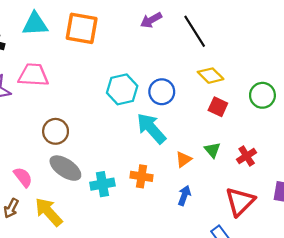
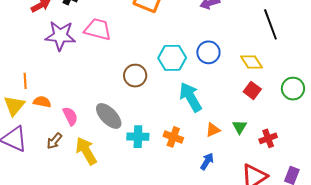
black line: (195, 31) -> (270, 24), moved
blue circle: (162, 92) -> (208, 52), moved
brown circle: (56, 131) -> (135, 76), moved

